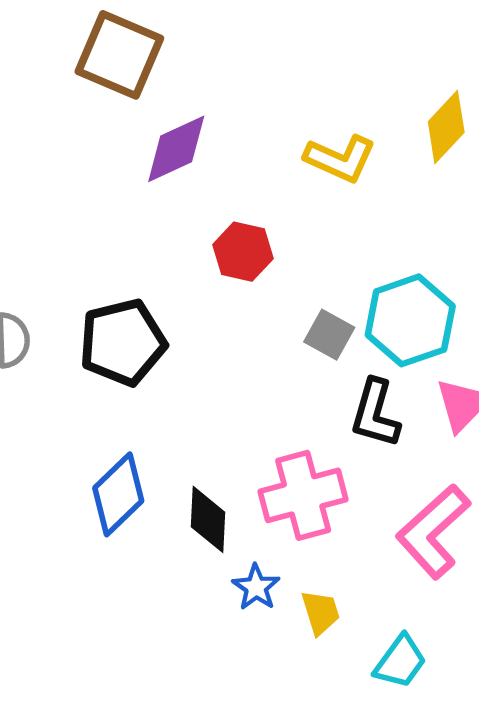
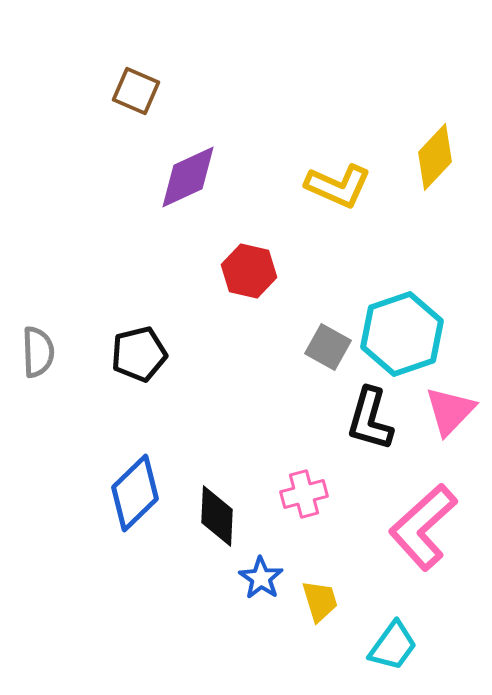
brown square: (119, 55) -> (136, 91), size x0.6
black pentagon: (123, 342) -> (139, 354), size x0.7
pink cross: (303, 495) -> (304, 494), size x0.6

